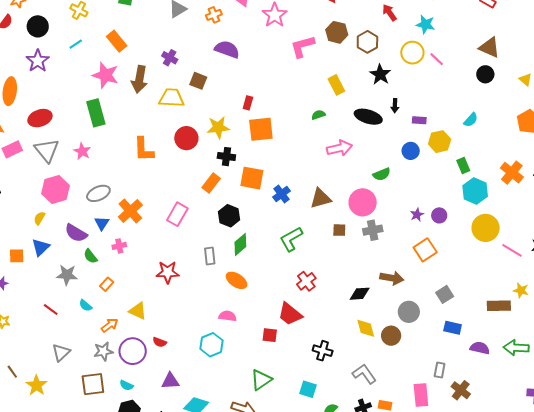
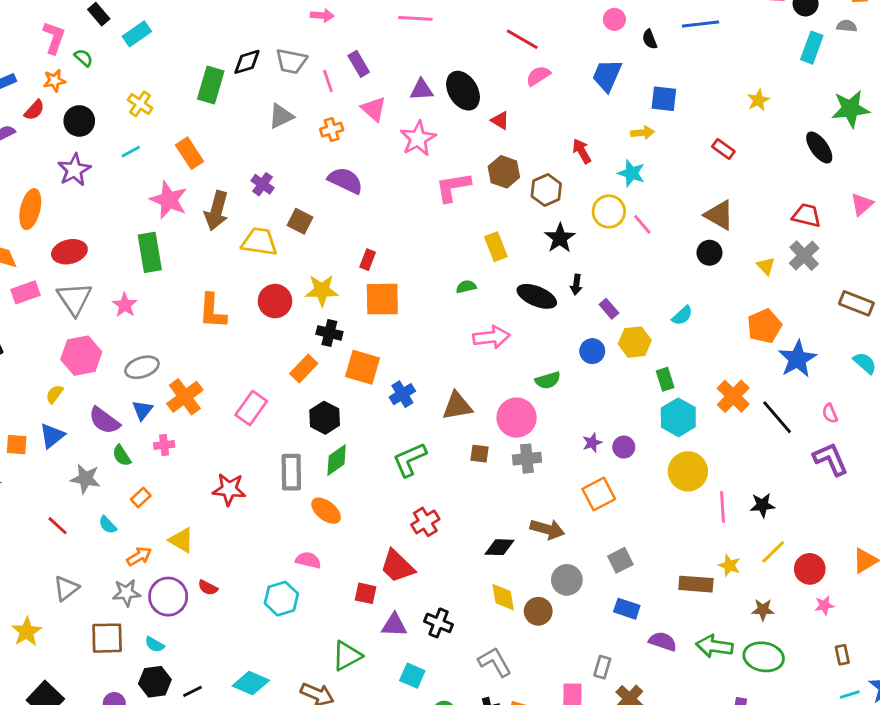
purple rectangle: (419, 120) -> (609, 309), turned 40
pink line: (512, 250) -> (722, 507), turned 50
gray rectangle: (210, 256) -> (291, 472), size x1.4
purple triangle: (170, 381) -> (394, 625), moved

